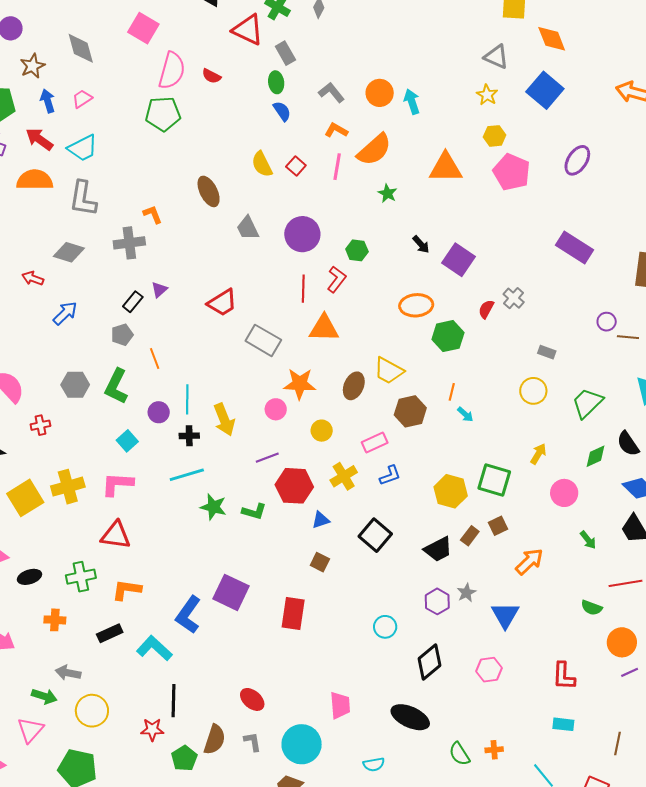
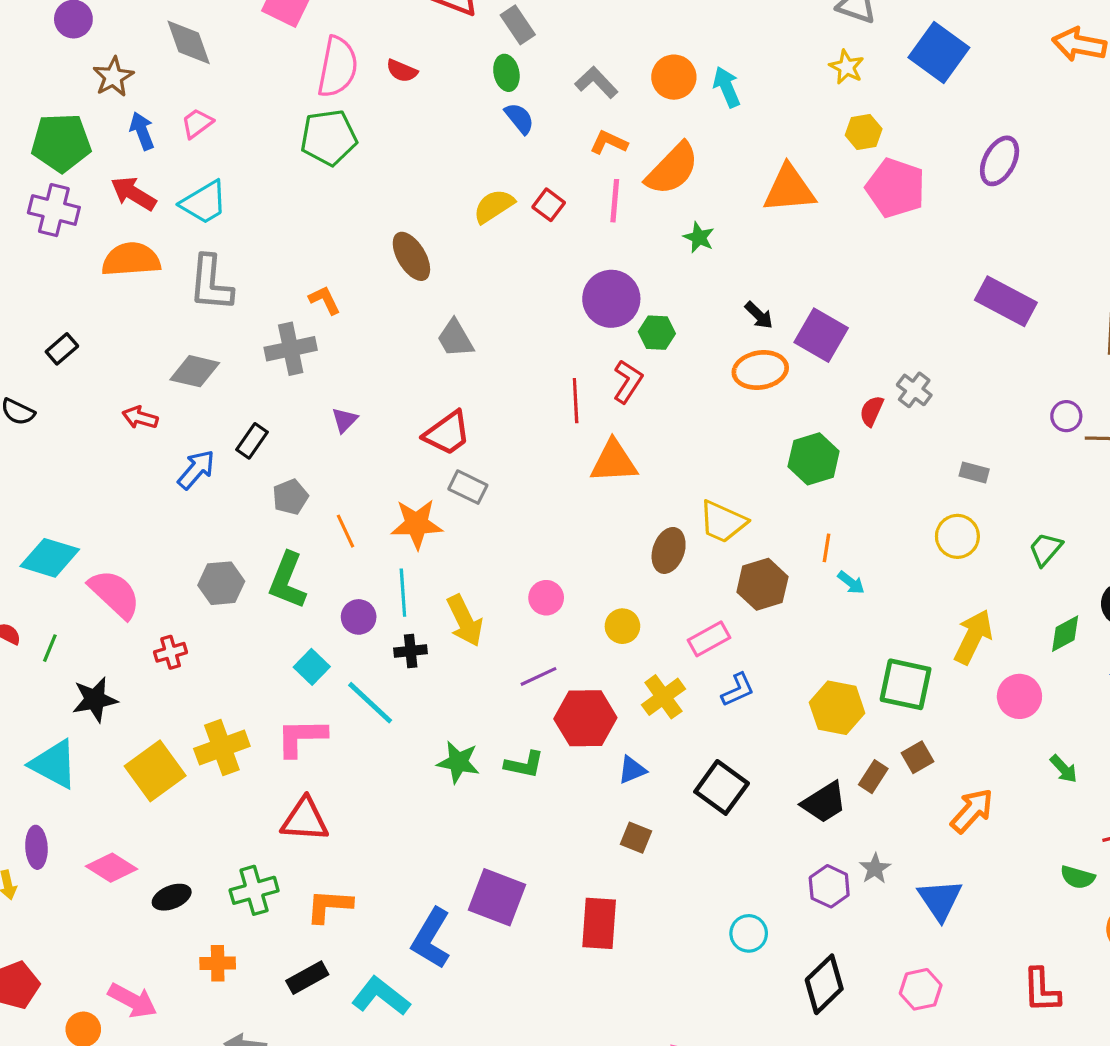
yellow semicircle: (262, 164) -> (494, 206), turned 88
gray trapezoid: (248, 228) -> (455, 338), moved
purple circle: (302, 234) -> (611, 299), moved
black rectangle: (133, 302) -> (252, 441), moved
orange ellipse: (416, 305) -> (760, 370), moved
gray rectangle: (263, 340) -> (468, 487), moved, size x0.7
orange star: (300, 384) -> (417, 524), moved
green trapezoid: (587, 403) -> (1046, 549), size x0.7
yellow arrow: (538, 454) -> (973, 637), size x1.6
cyan line: (187, 475) -> (370, 703), moved, turned 64

